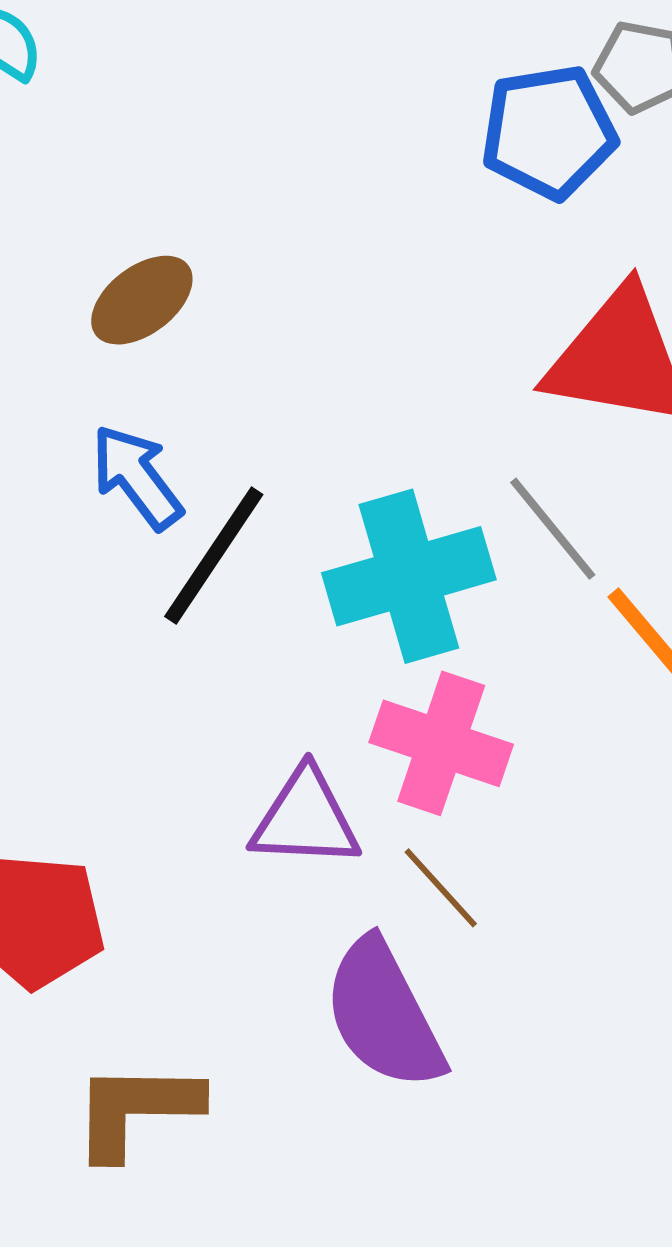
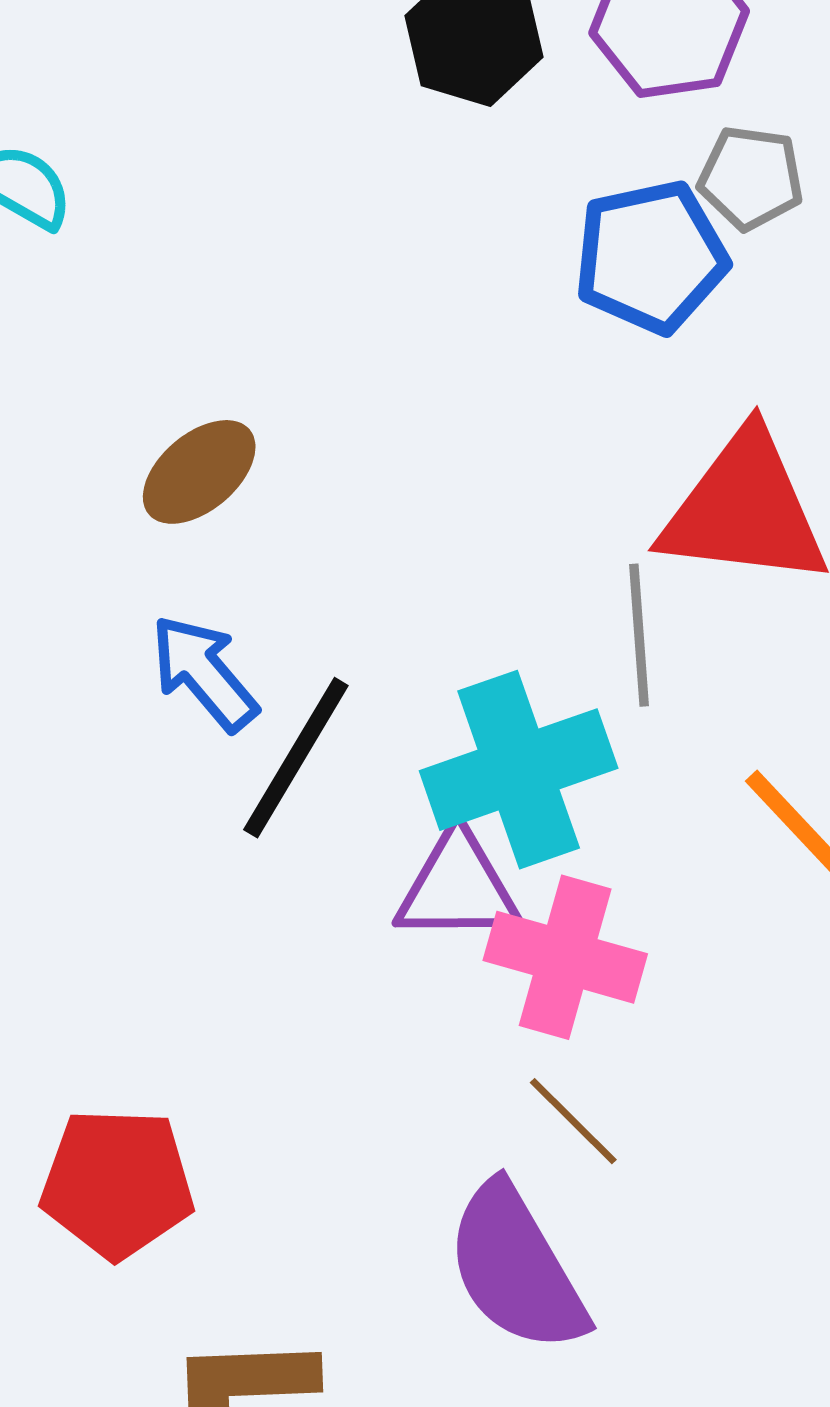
gray line: (553, 529) -> (639, 635), moved, turned 38
purple triangle: (305, 819) -> (458, 887), moved

